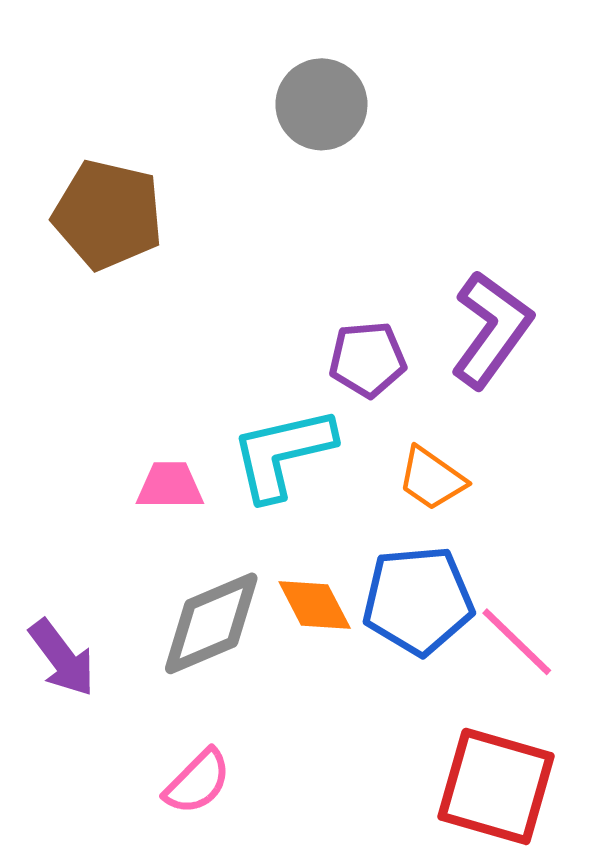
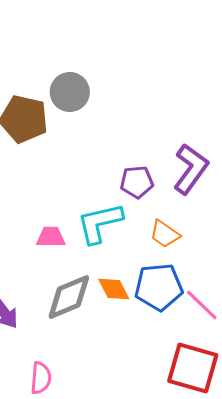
gray circle: (321, 104) -> (70, 92), moved
pink semicircle: (197, 782) -> (41, 378), moved, turned -40

